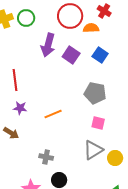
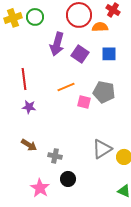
blue square: (100, 55) -> (109, 54), turned -35
orange line: (53, 114) -> (66, 87), moved
pink square: (98, 123) -> (84, 102), moved
brown arrow: (11, 133) -> (29, 145), moved

